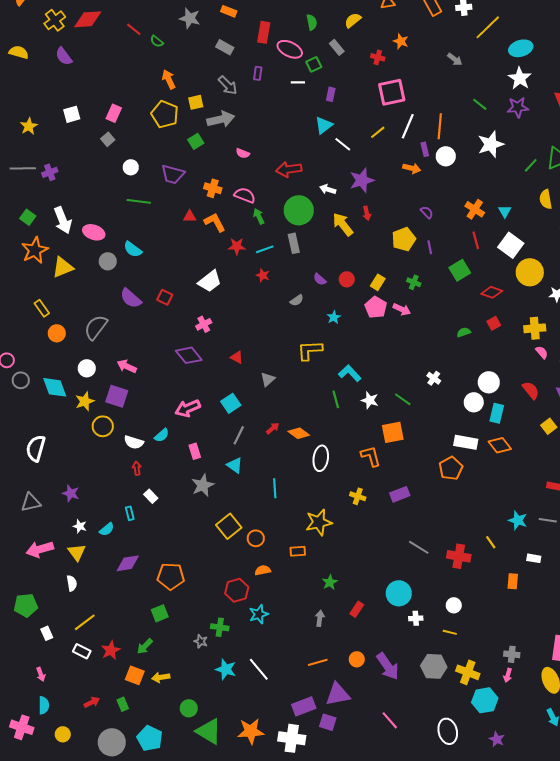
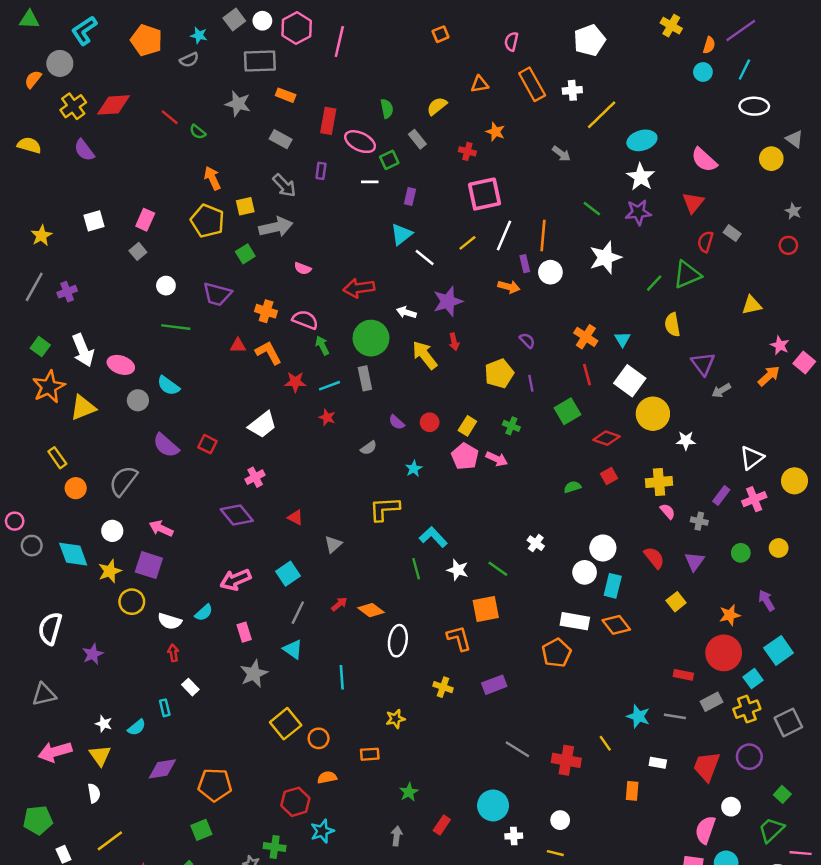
gray line: (23, 168) -> (34, 287), turned -60
purple star: (71, 493) -> (93, 654), moved, turned 30
yellow star: (319, 522) -> (395, 719), size x0.6

